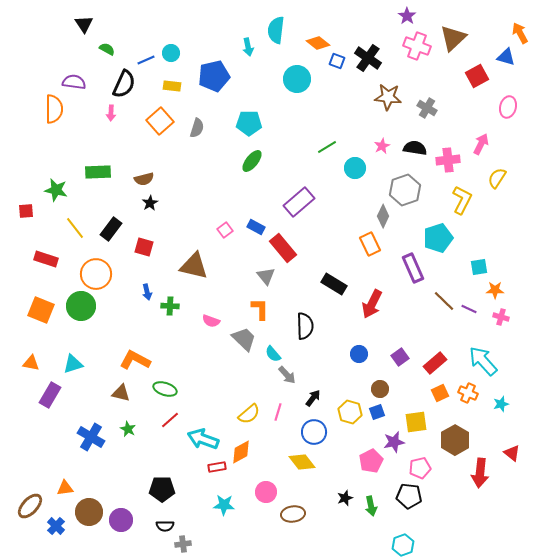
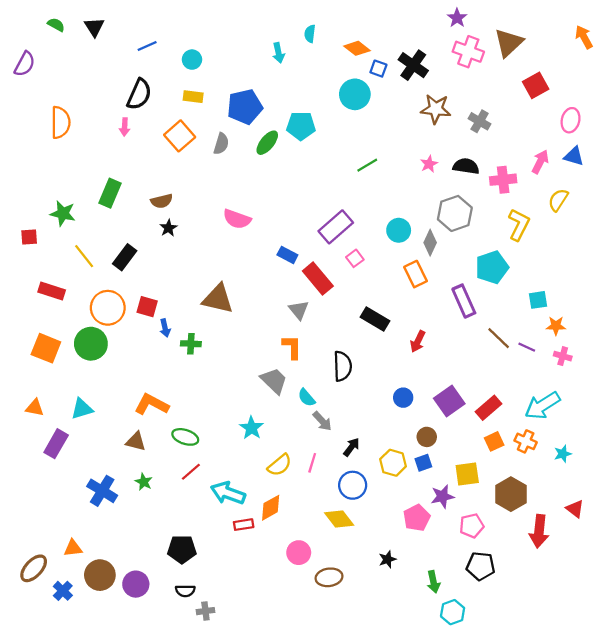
cyan semicircle: (276, 30) -> (310, 34), size x0.6
green semicircle: (107, 49) -> (56, 25), moved
blue triangle: (506, 57) -> (574, 156), moved
blue line: (146, 60) -> (147, 46), moved
blue pentagon: (214, 76) -> (245, 107), moved
cyan circle: (297, 79) -> (355, 94), moved
purple semicircle: (74, 82) -> (25, 64), moved, turned 110
cyan pentagon: (249, 123) -> (301, 126), moved
green ellipse: (252, 161) -> (267, 143), moved
cyan circle: (355, 168) -> (399, 230), moved
green rectangle: (98, 172) -> (110, 193), turned -65
pink square: (225, 230) -> (355, 258), moved
red square: (144, 247) -> (147, 307), moved
red arrow: (372, 304) -> (418, 341), size x0.7
pink semicircle: (211, 321) -> (237, 219), moved, size x1.4
purple square: (400, 357) -> (449, 401), size x1.5
cyan arrow: (483, 361) -> (542, 405), turned -80
black pentagon: (409, 496) -> (481, 566), moved
cyan star: (224, 505) -> (252, 428), moved, turned 30
green arrow: (371, 506) -> (433, 582), moved

